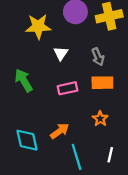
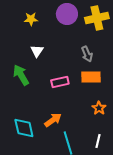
yellow star: (38, 26) -> (31, 19), moved, size x0.6
white triangle: (61, 53) -> (37, 51), moved
orange star: (100, 119) -> (99, 108), moved

